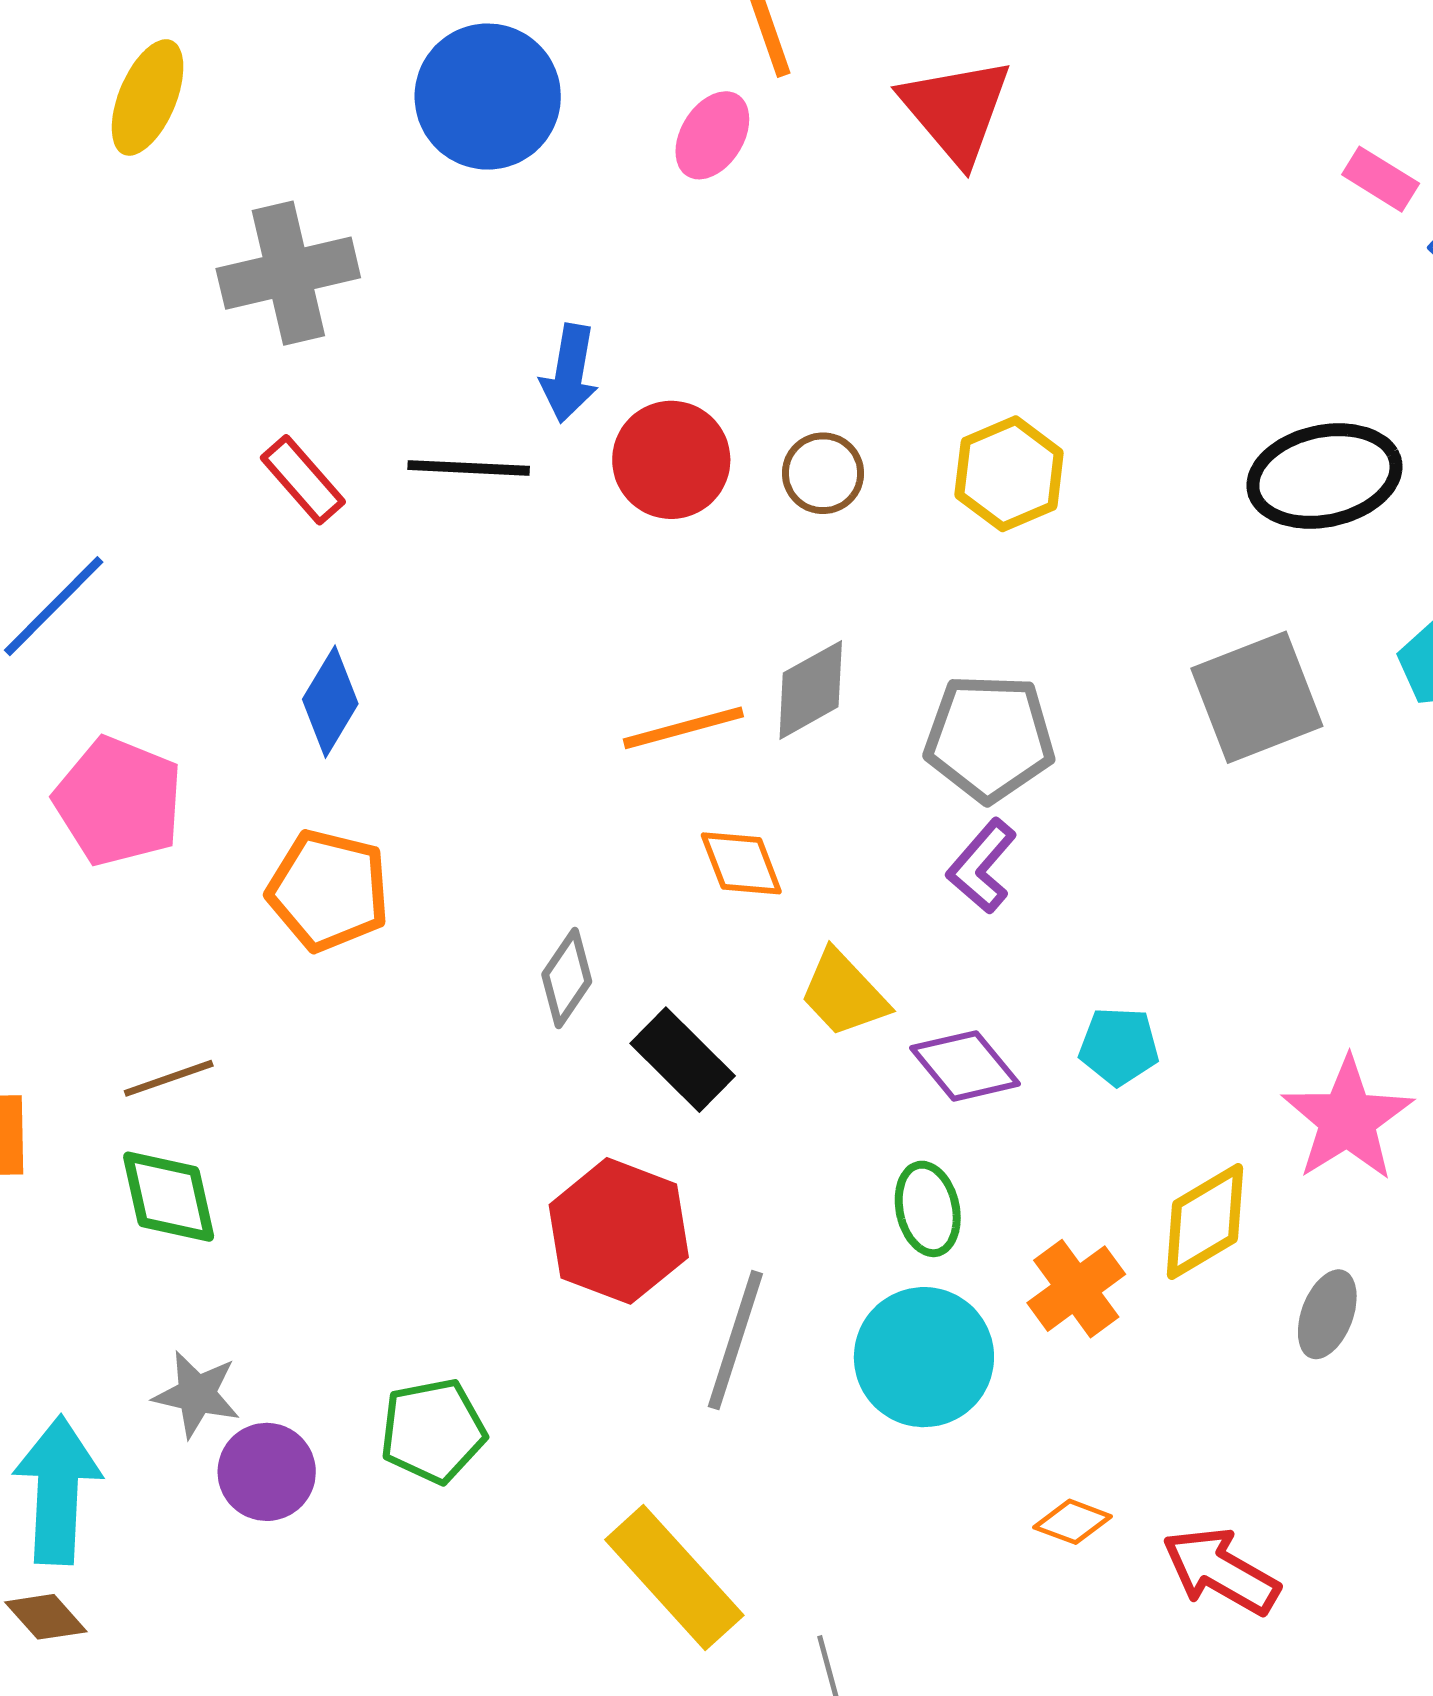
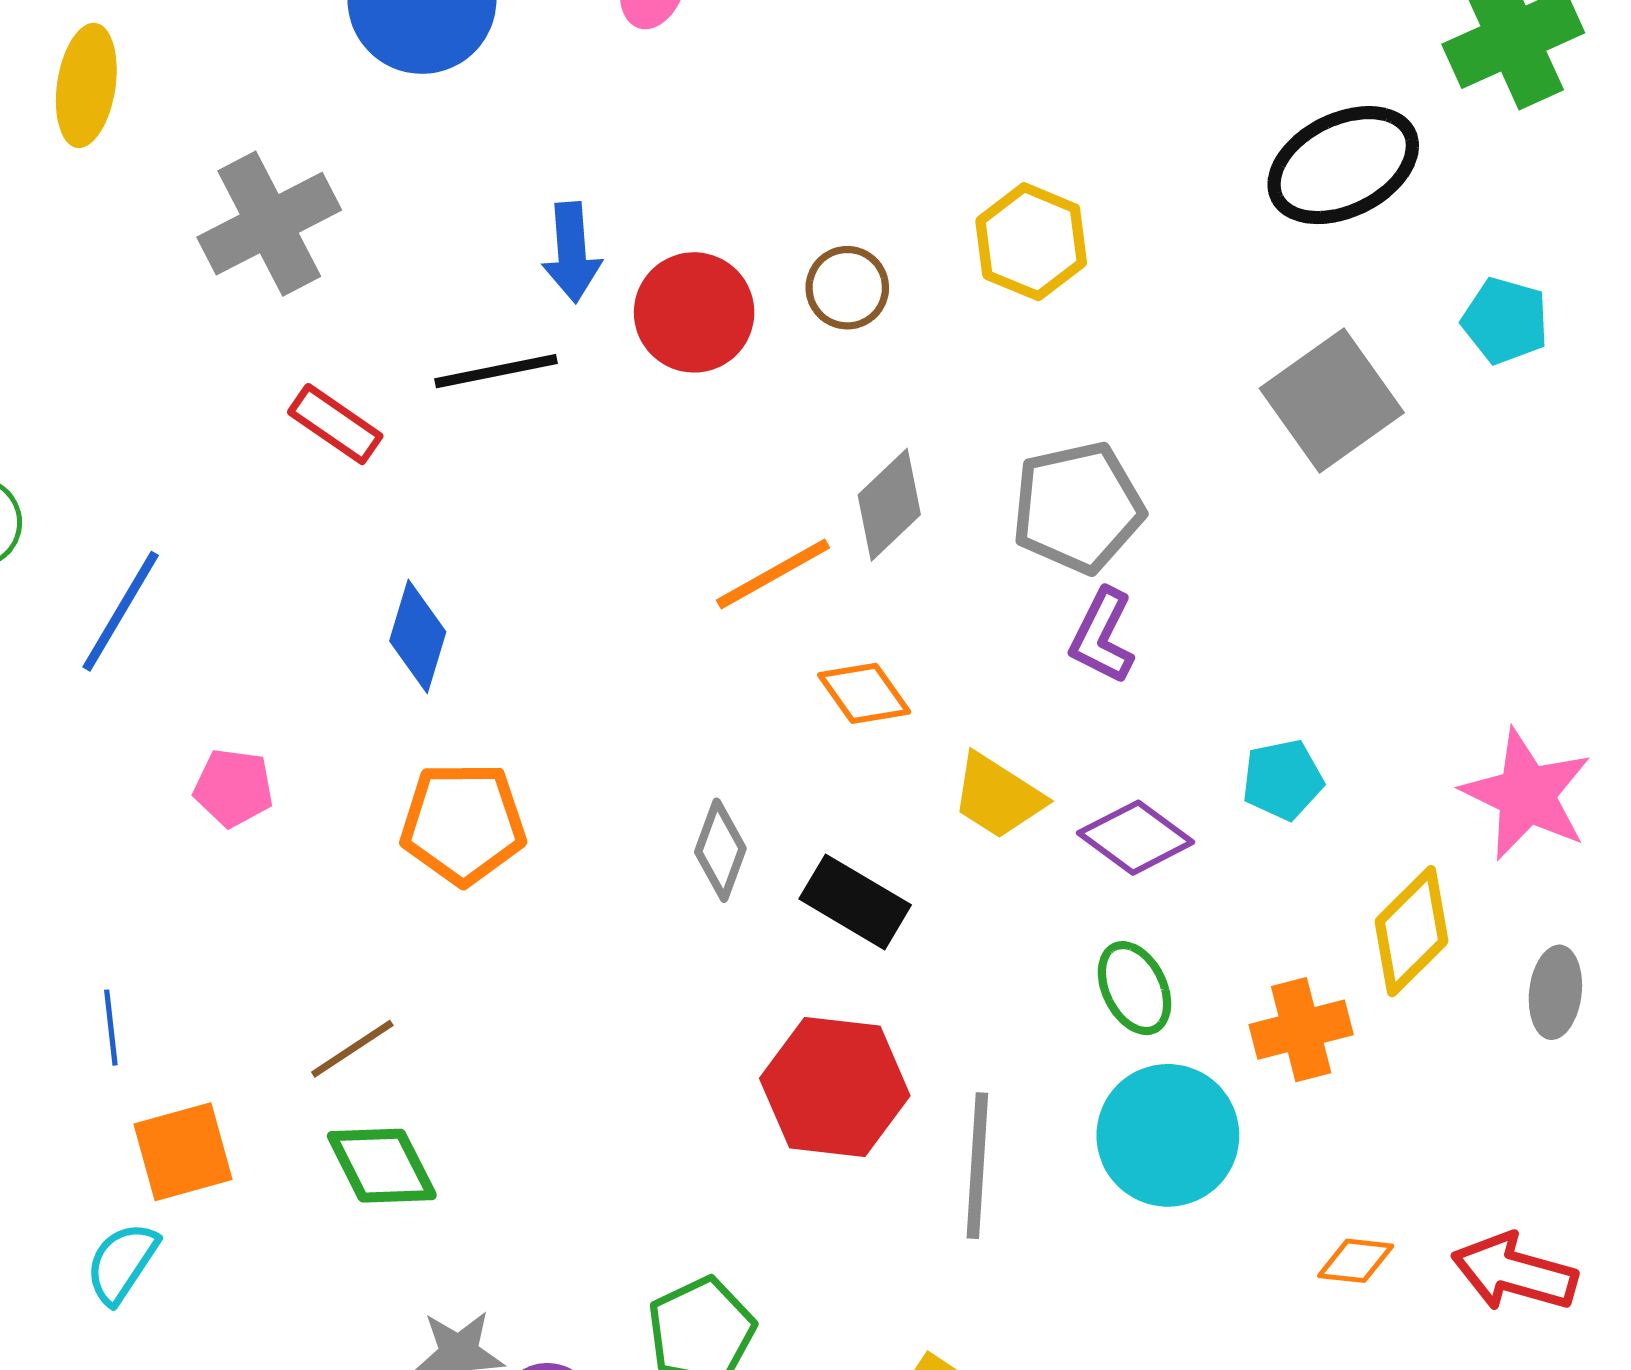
pink pentagon: (119, 801) -> (234, 788), size x0.6
orange cross: (1076, 1289) -> (1301, 1030), turned 36

